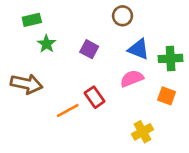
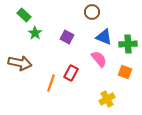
green rectangle: (32, 20) -> (24, 15), turned 56
pink semicircle: (132, 79) -> (99, 59), turned 72
red rectangle: (94, 97) -> (71, 73), turned 63
orange line: (68, 111) -> (51, 83), turned -42

